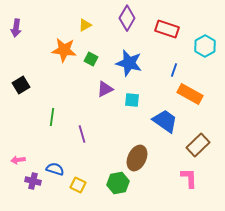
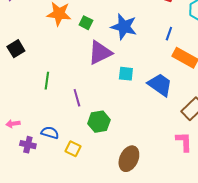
purple triangle: (105, 89) -> (100, 53), size x1.5
cyan square: (132, 100) -> (126, 74), moved
brown ellipse: (137, 158) -> (129, 159), moved
green hexagon: (118, 183) -> (99, 122), moved

